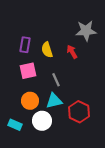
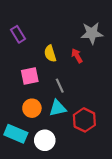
purple rectangle: (25, 45) -> (18, 34), moved, turned -42
white circle: (42, 121) -> (45, 140), moved
cyan rectangle: (15, 125) -> (16, 134), size x1.5

